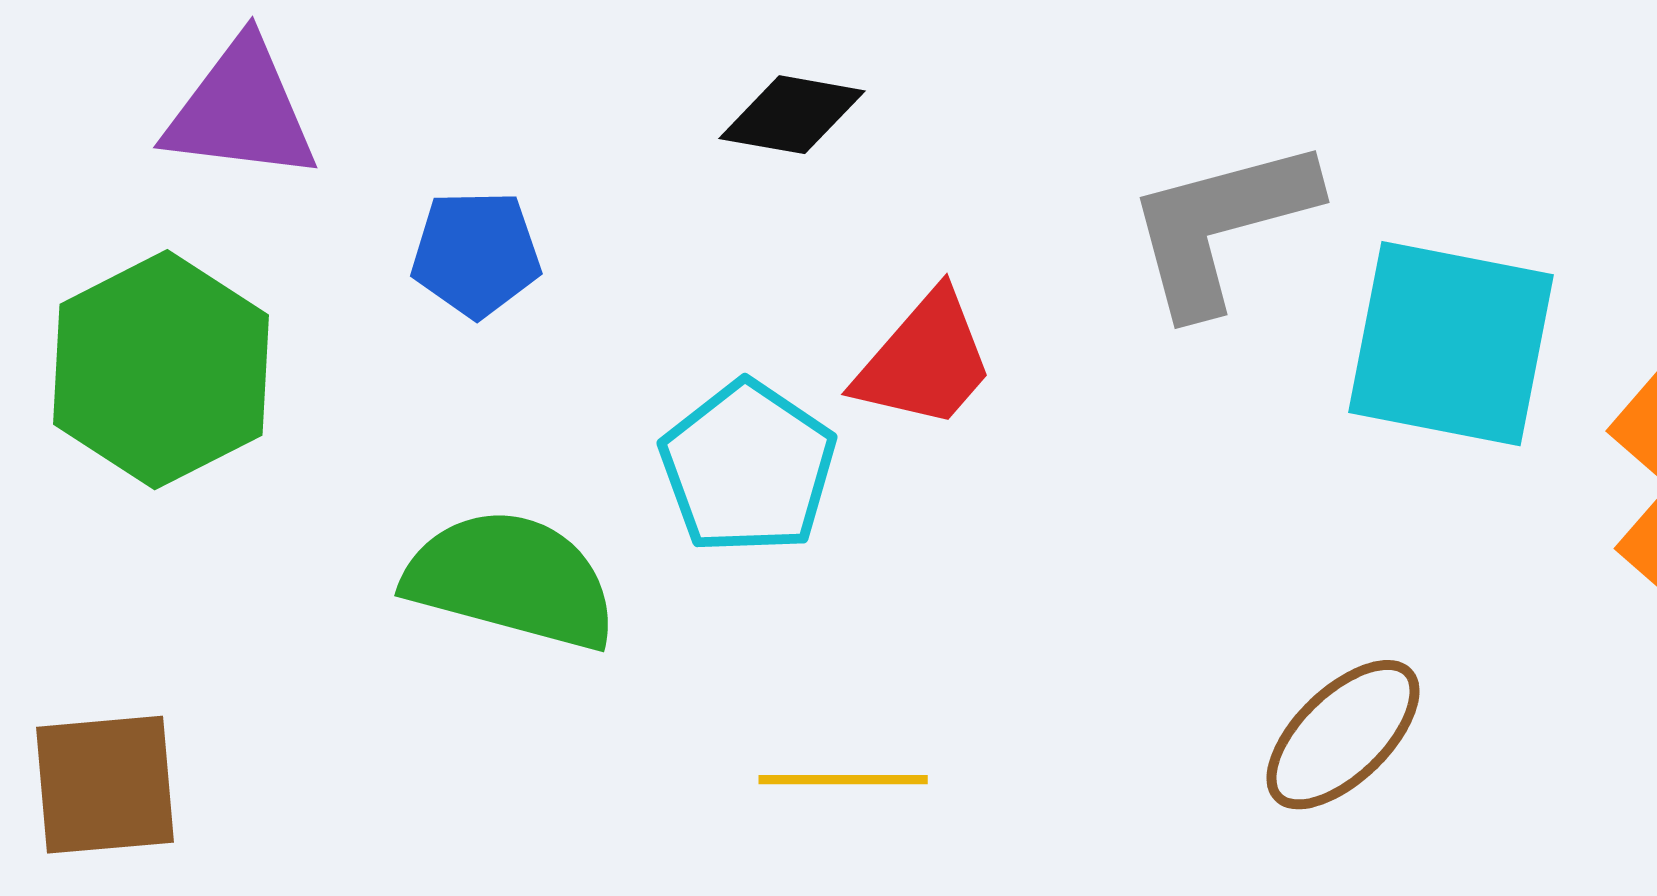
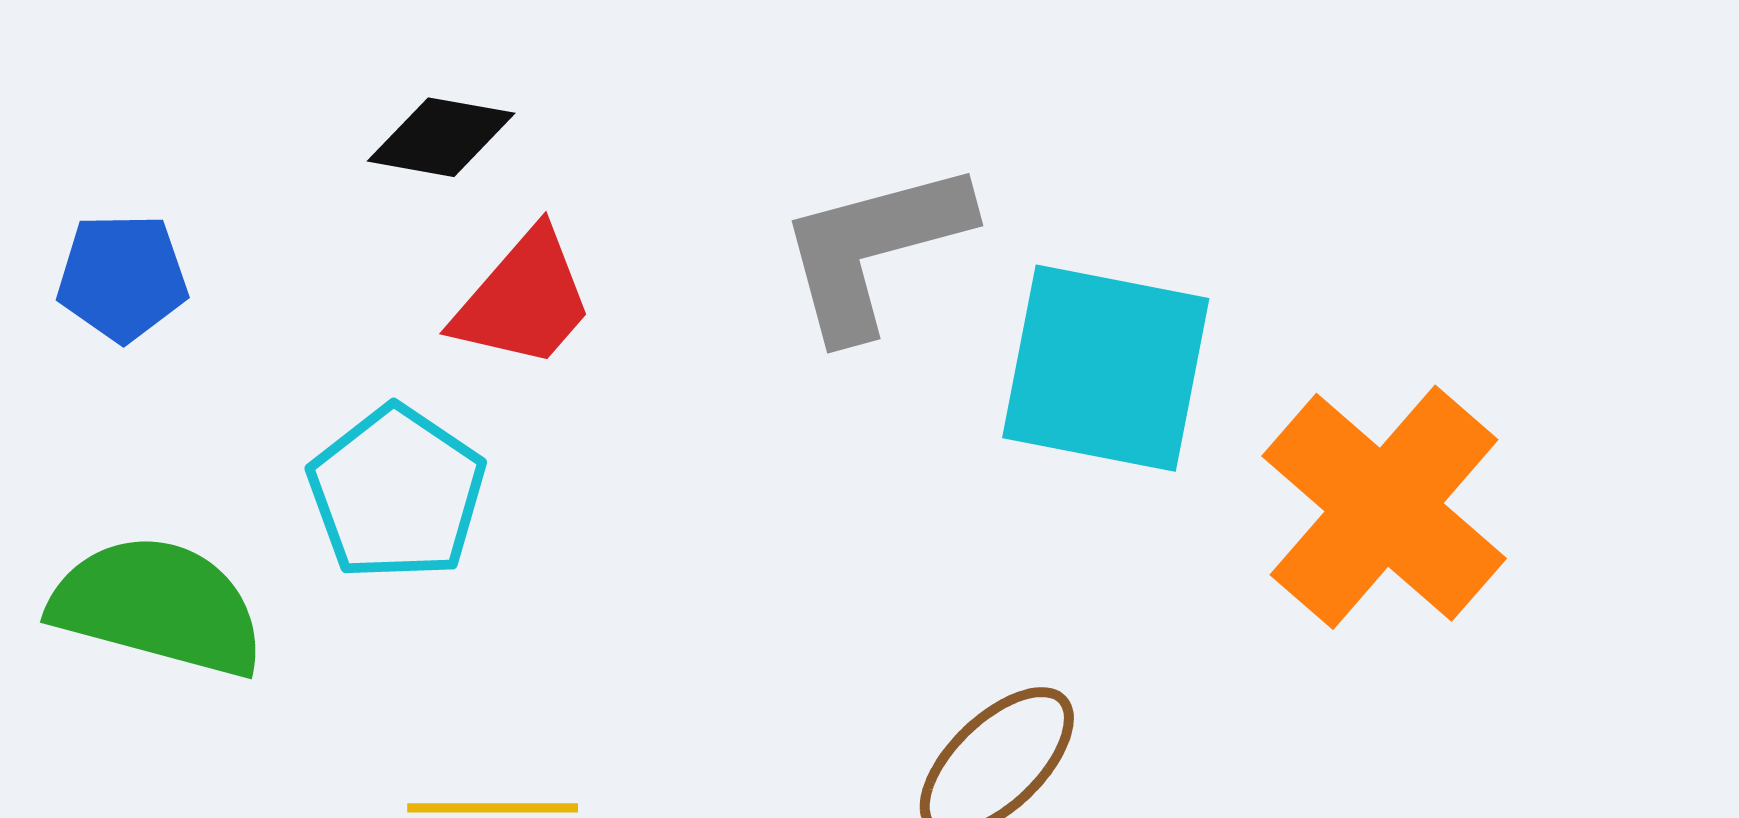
red trapezoid: (925, 361) -> (524, 300), moved

